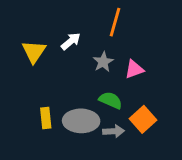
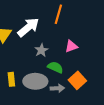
white arrow: (71, 41) -> (28, 27), size x1.6
gray star: (103, 62) -> (41, 50), moved

